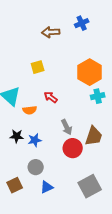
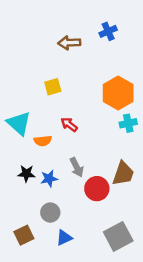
gray arrow: (67, 127) -> (77, 167), moved

